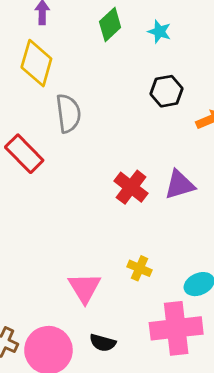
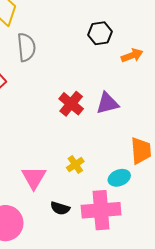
yellow cross: (140, 268) -> (75, 164), turned 30
black semicircle: (103, 343) -> (60, 208), moved

